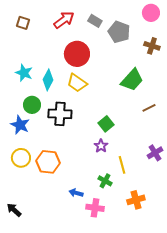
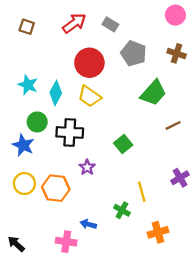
gray pentagon: (119, 32) -> (134, 53), moved
purple star: (101, 146) -> (87, 167), moved
pink cross: (95, 208) -> (66, 242), moved

